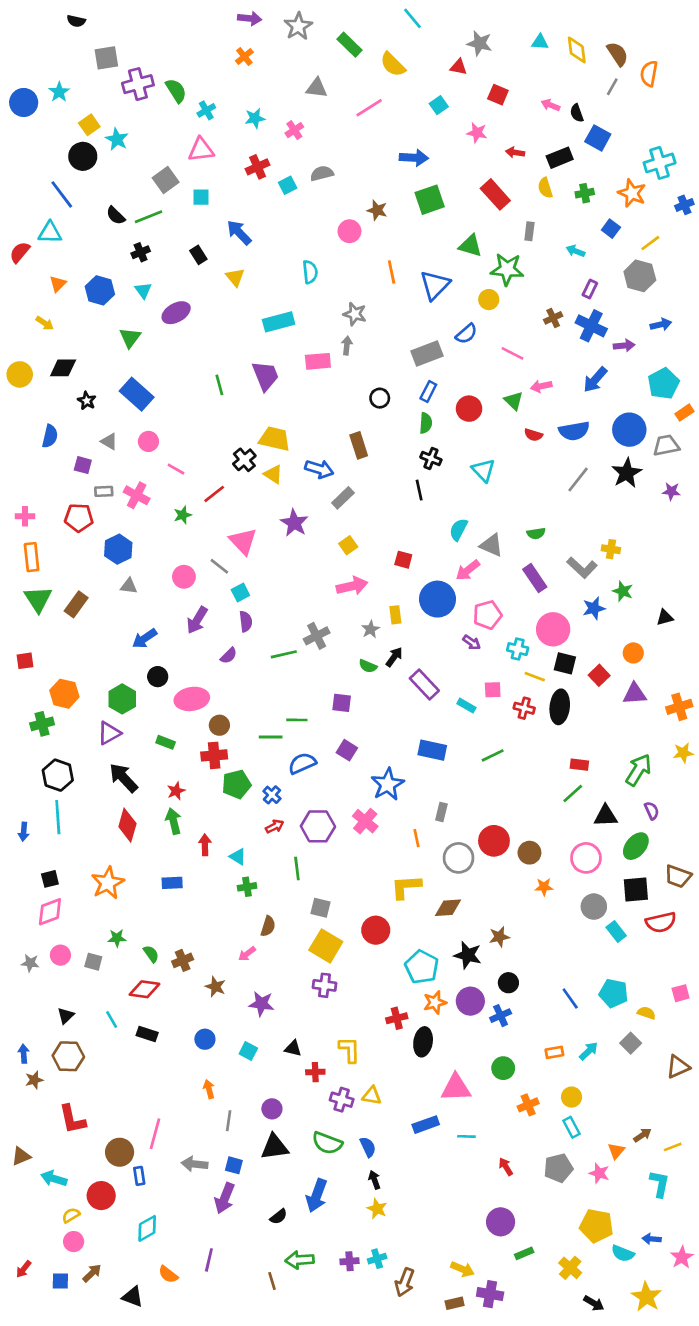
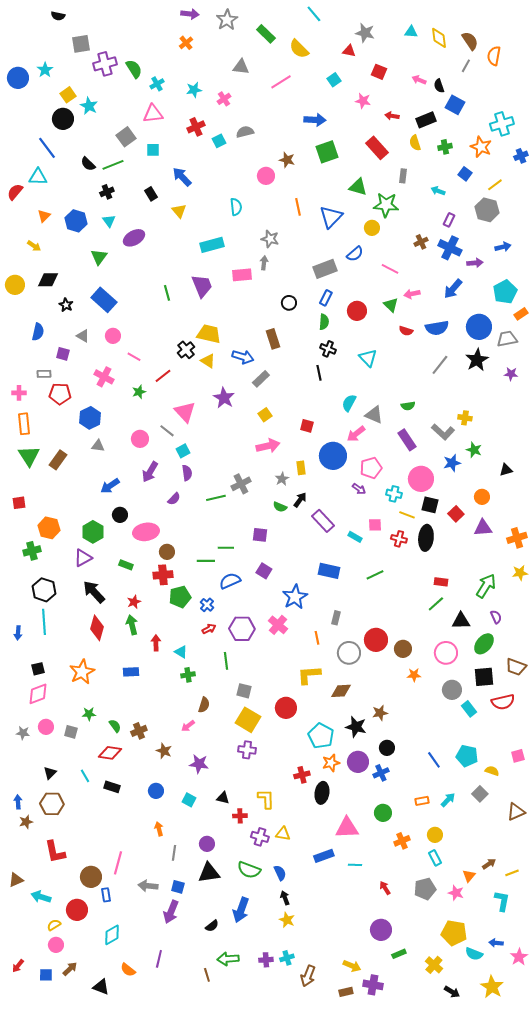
gray rectangle: (104, 491) -> (44, 374), moved

